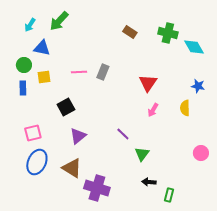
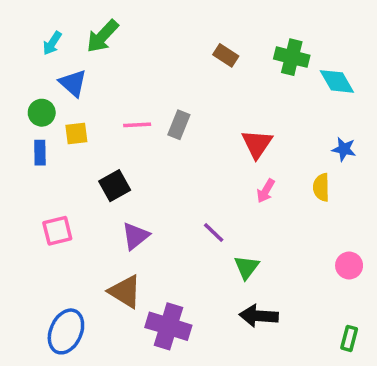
blue triangle: (42, 48) -> (73, 83), turned 30
blue ellipse: (37, 162) -> (66, 331), moved
black arrow: (149, 182) -> (259, 316), size x1.5
green rectangle: (169, 195) -> (349, 338), moved

